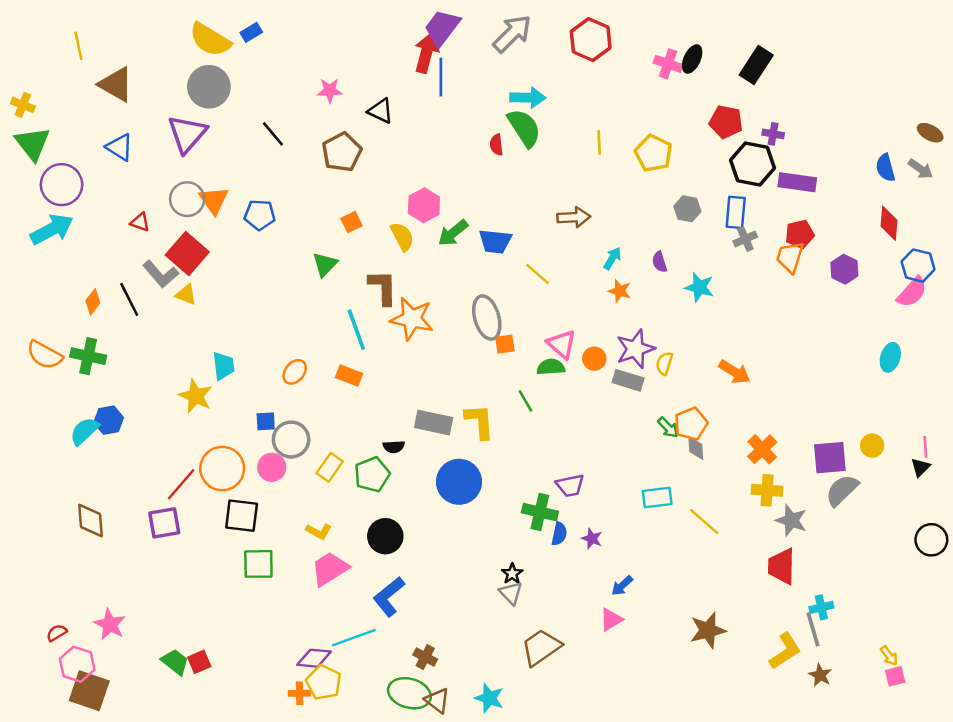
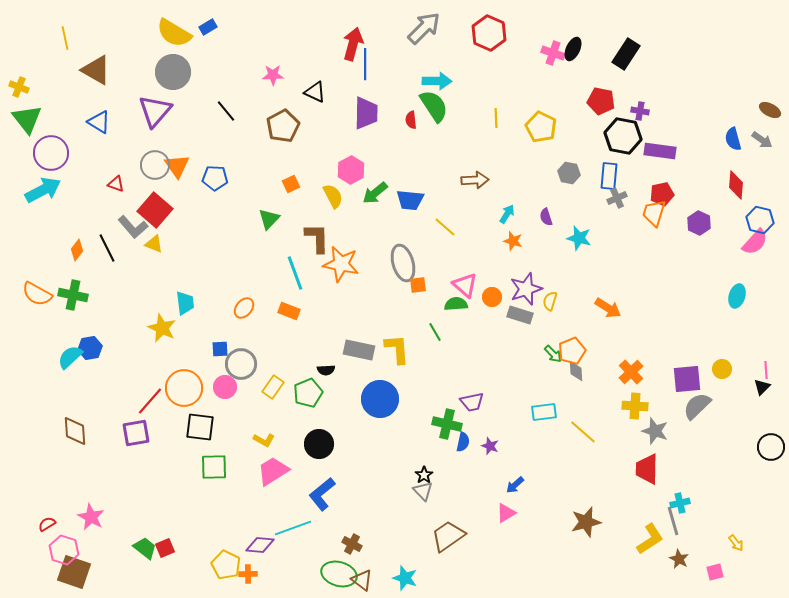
purple trapezoid: (442, 28) -> (366, 113), moved, turned 144
pink square: (895, 676) -> (715, 572), moved
yellow pentagon: (324, 682) -> (226, 565), moved

